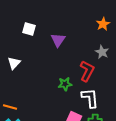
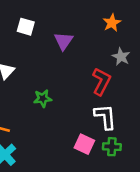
orange star: (103, 24) -> (112, 23), moved
green star: (65, 84) -> (43, 98), moved

